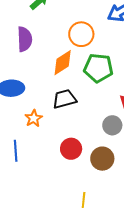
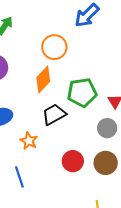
green pentagon: (98, 68) -> (82, 93), moved

